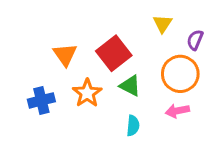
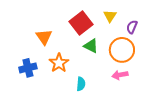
red square: (114, 53) -> (81, 23), moved
green triangle: (130, 86) -> (91, 46), moved
cyan semicircle: (133, 126) -> (81, 84), moved

